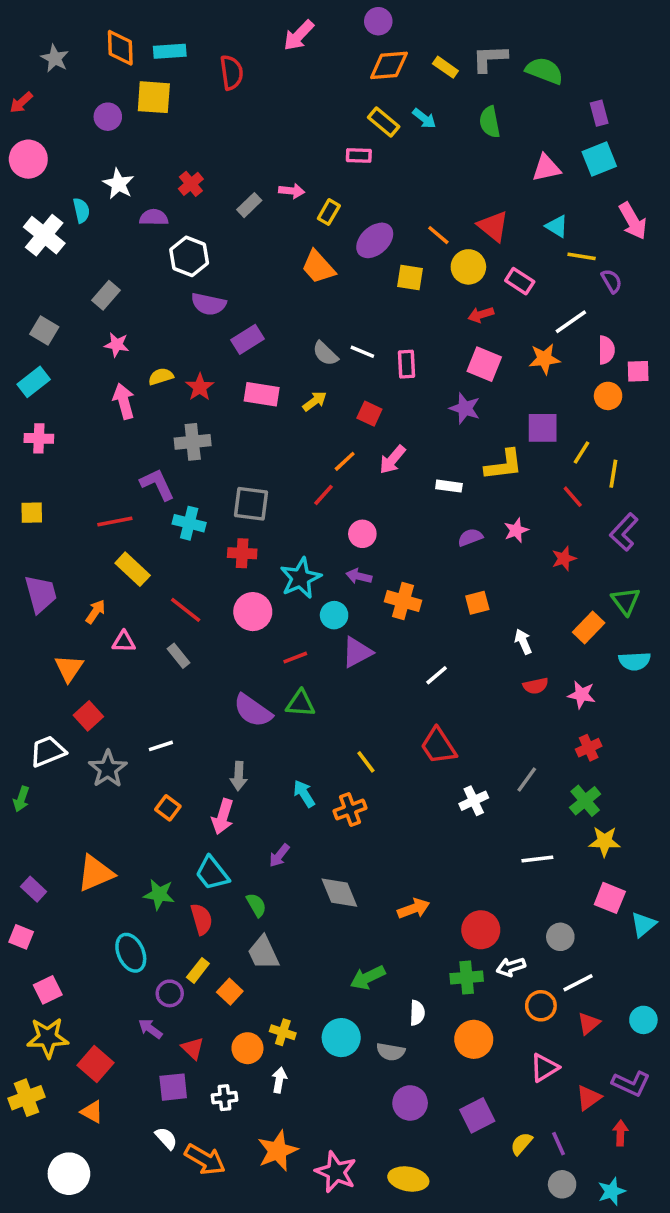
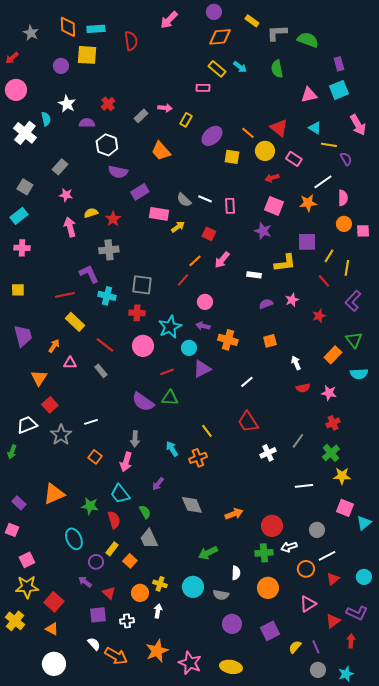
yellow rectangle: (445, 67) -> (252, 21), moved
orange trapezoid: (318, 267) -> (161, 151), moved
pink square: (638, 371) -> (363, 231), moved
pink rectangle: (262, 394) -> (159, 214), moved
yellow cross: (27, 1098) -> (15, 621), turned -30
white circle: (69, 1174) -> (54, 664), moved

